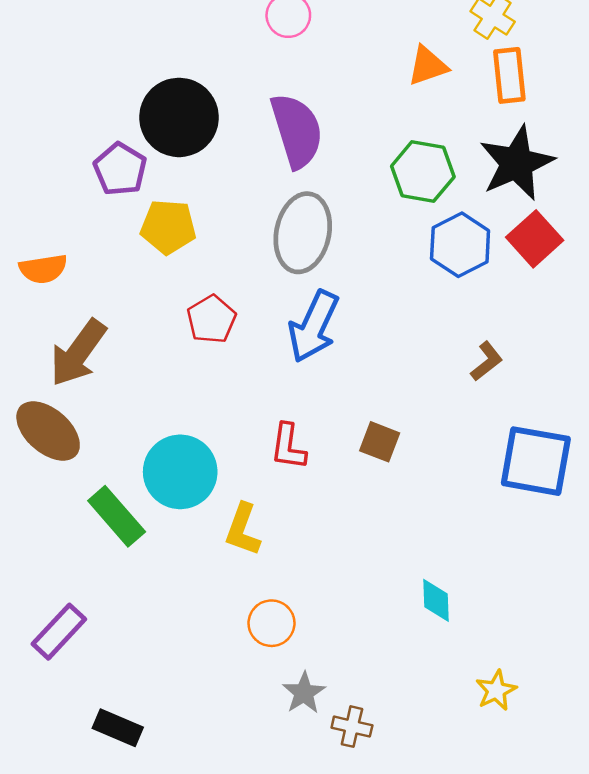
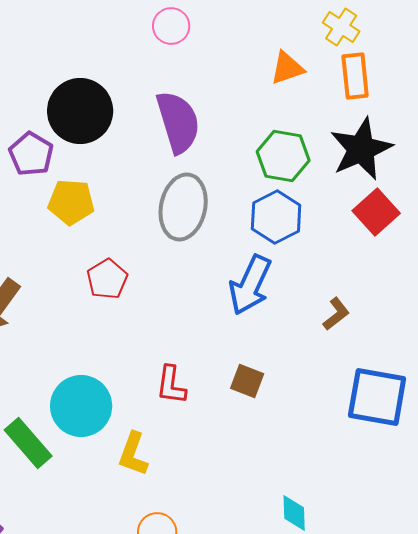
blue hexagon: (460, 245) -> (276, 217), moved
blue arrow: (314, 326) -> (250, 285), moved

